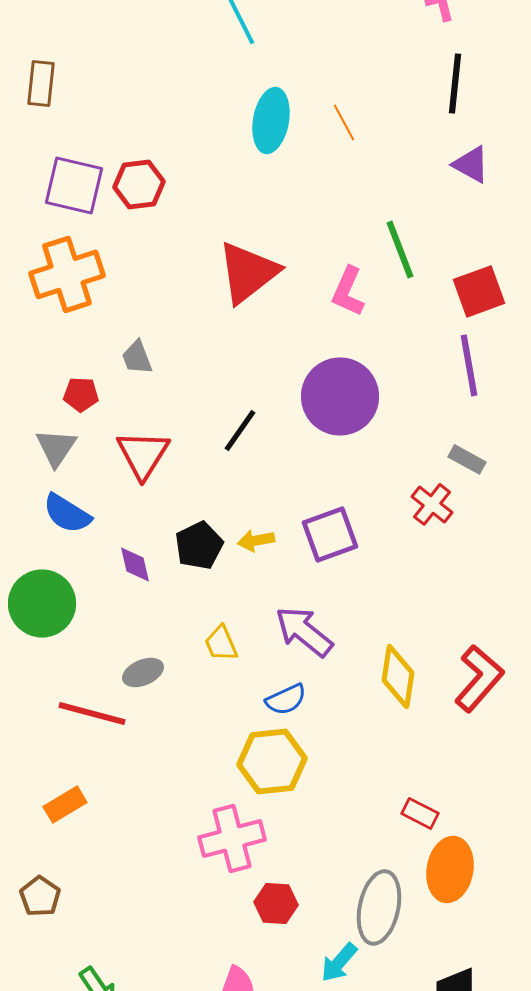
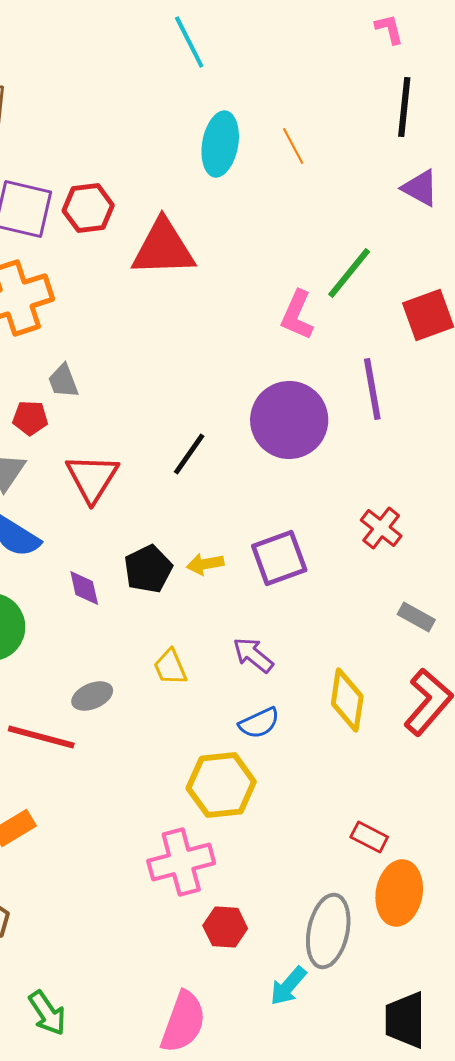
green line: (400, 249) -> (349, 273), turned 60
red triangle: (248, 272) -> (163, 248), moved, turned 36
gray trapezoid: (137, 357) -> (63, 381), moved
purple line: (469, 365) -> (372, 389), moved
gray rectangle: (467, 459) -> (416, 617), moved
purple arrow: (304, 631) -> (253, 655), size x0.7
blue semicircle: (286, 699) -> (259, 723), moved

